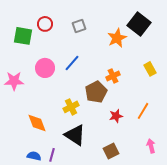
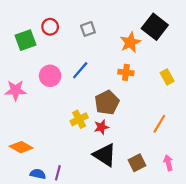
green square: (23, 36) -> (26, 40), turned -30
orange cross: (113, 76) -> (126, 72), moved, turned 32
red star: (116, 116) -> (101, 127), moved
orange diamond: (37, 123) -> (21, 147), moved, turned -40
black triangle: (75, 135) -> (105, 155), moved
brown square: (111, 151) -> (137, 163), moved

